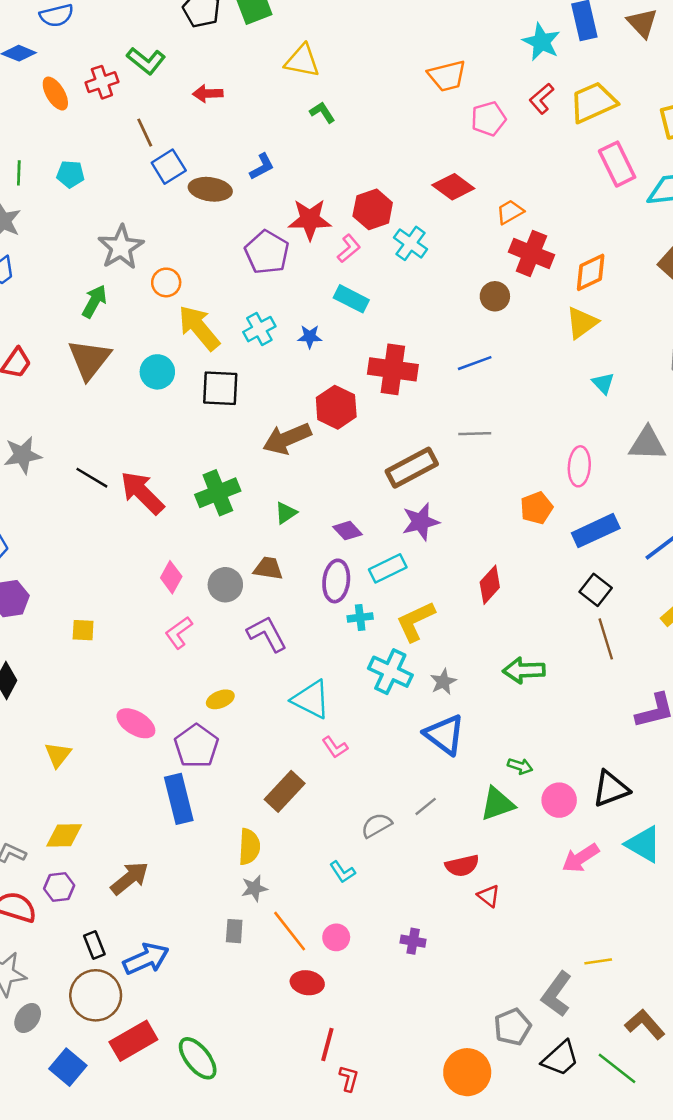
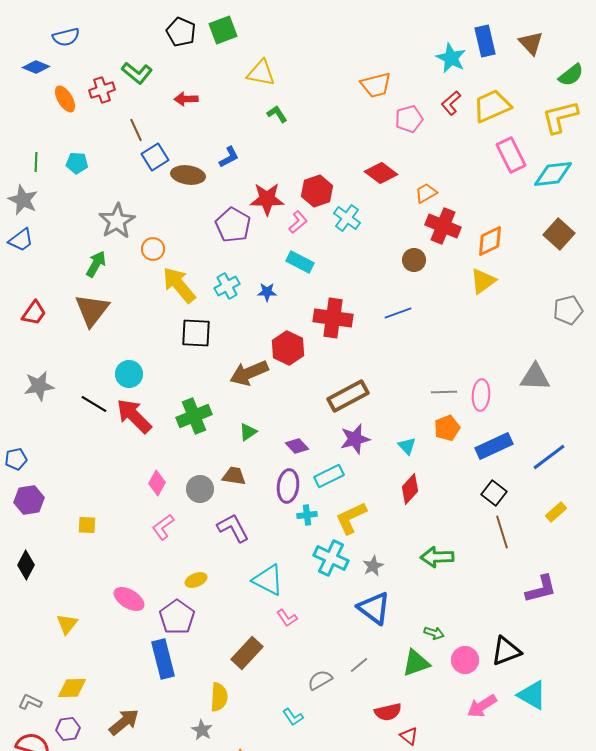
cyan circle: (157, 372) -> (129, 374), moved
cyan triangle: (603, 383) -> (407, 446), moved
gray line: (475, 434) -> (444, 392), moved
gray star: (254, 888) -> (202, 730), moved, turned -30

